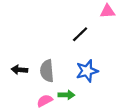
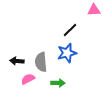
blue star: (87, 71) -> (67, 53), moved
pink semicircle: (45, 101) -> (28, 79), moved

